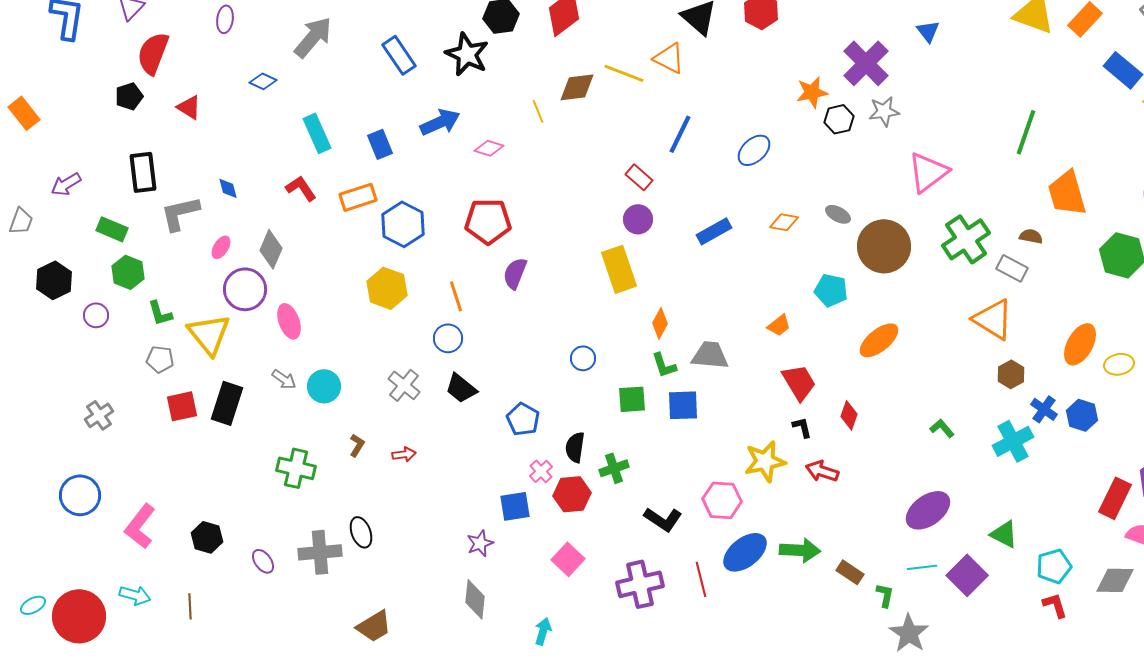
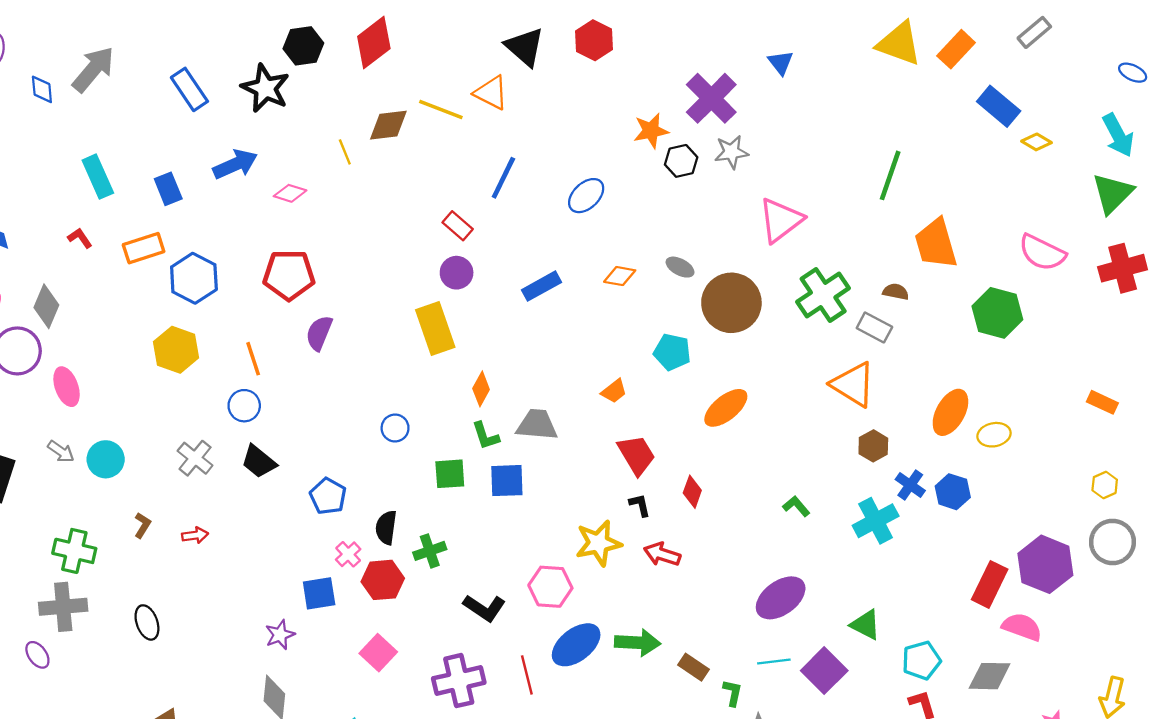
blue diamond: (263, 81) -> (42, 89), moved, turned 60
red L-shape: (301, 188) -> (80, 238), size x0.7
gray cross: (320, 552) -> (63, 607), moved

